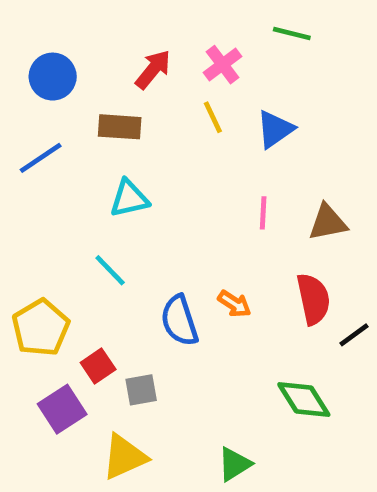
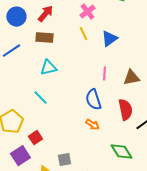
red arrow: (153, 69) -> (45, 14), moved
orange arrow: (234, 304) -> (92, 125), moved
blue semicircle: (179, 321) -> (93, 100), moved
gray square: (141, 390) -> (64, 160), moved

